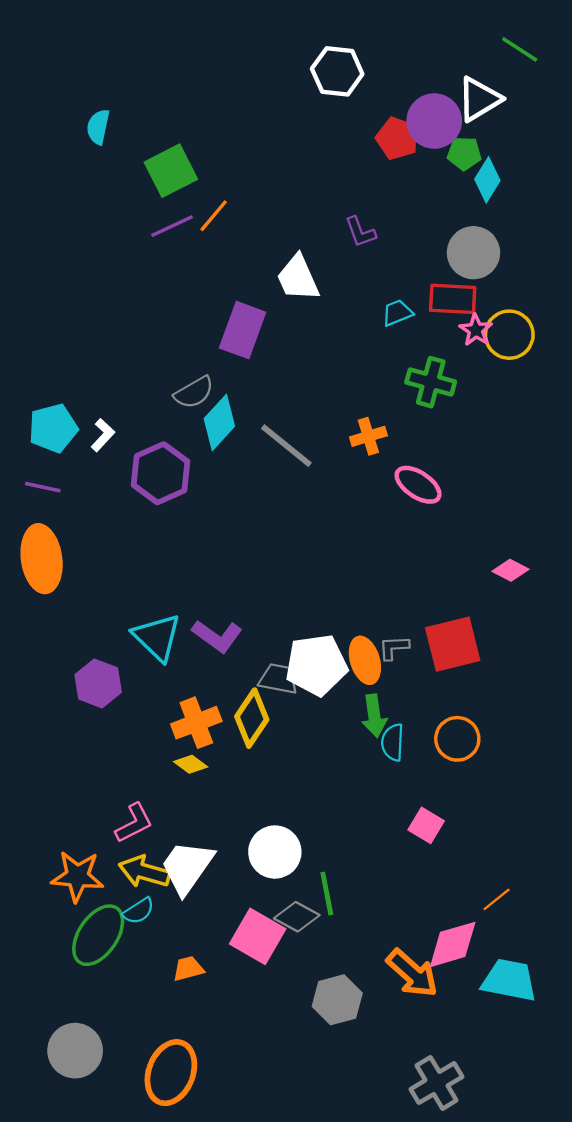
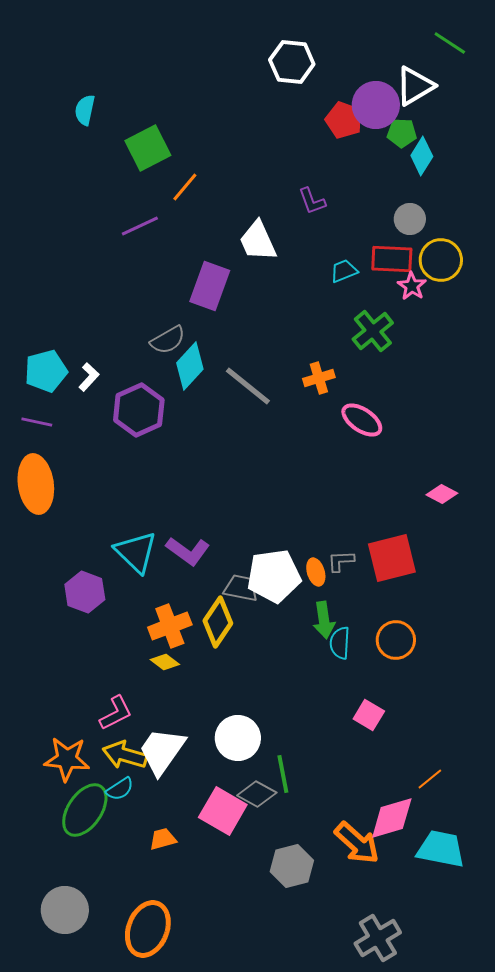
purple line: (172, 226) -> (140, 226), moved
gray circle: (473, 253) -> (410, 219), size x0.7
yellow circle: (509, 335) -> (441, 260), moved
green cross: (431, 382) -> (373, 331), turned 36
orange ellipse: (365, 660) -> (316, 572), size x0.7

